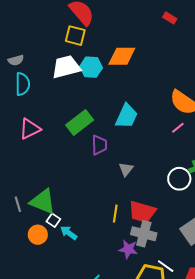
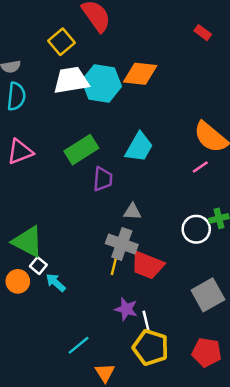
yellow square: (75, 36) -> (61, 42), moved, turned 30
cyan hexagon: (91, 67) -> (102, 84), size x1.4
gray triangle: (126, 169) -> (132, 212), turned 49
gray cross: (144, 234) -> (122, 244), moved
white line: (166, 266) -> (146, 321), moved, turned 36

